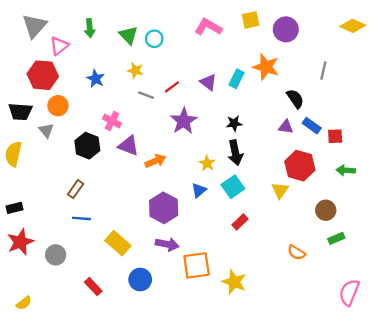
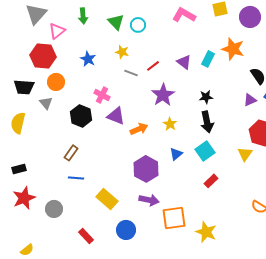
purple triangle: (286, 127) -> (250, 100), turned -32
yellow star: (207, 163) -> (170, 124), moved

